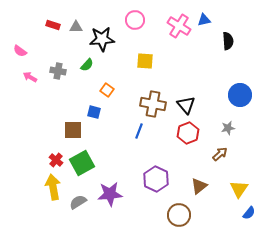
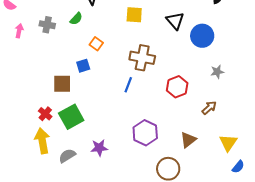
pink arrow: (30, 77) -> (19, 31), turned 72
blue circle: (240, 95) -> (202, 36), moved
black triangle: (186, 105) -> (175, 21), moved
blue square: (94, 112) -> (83, 66), turned -32
gray star: (228, 128) -> (217, 72), moved
purple star: (110, 194) -> (99, 148), size x0.7

